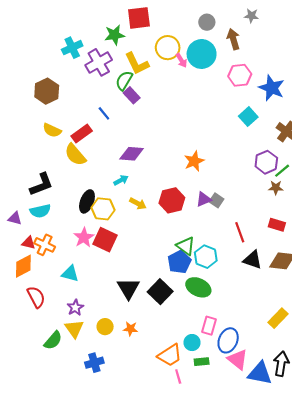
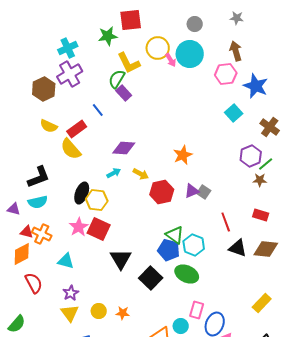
brown arrow: (233, 39) -> (236, 51), moved
purple cross: (99, 62) -> (70, 74), moved
yellow arrow: (138, 204) -> (141, 174), moved
blue pentagon: (179, 262) -> (169, 250), turned -30
black triangle: (128, 288) -> (121, 259), moved
green semicircle: (53, 340) -> (17, 324), moved

